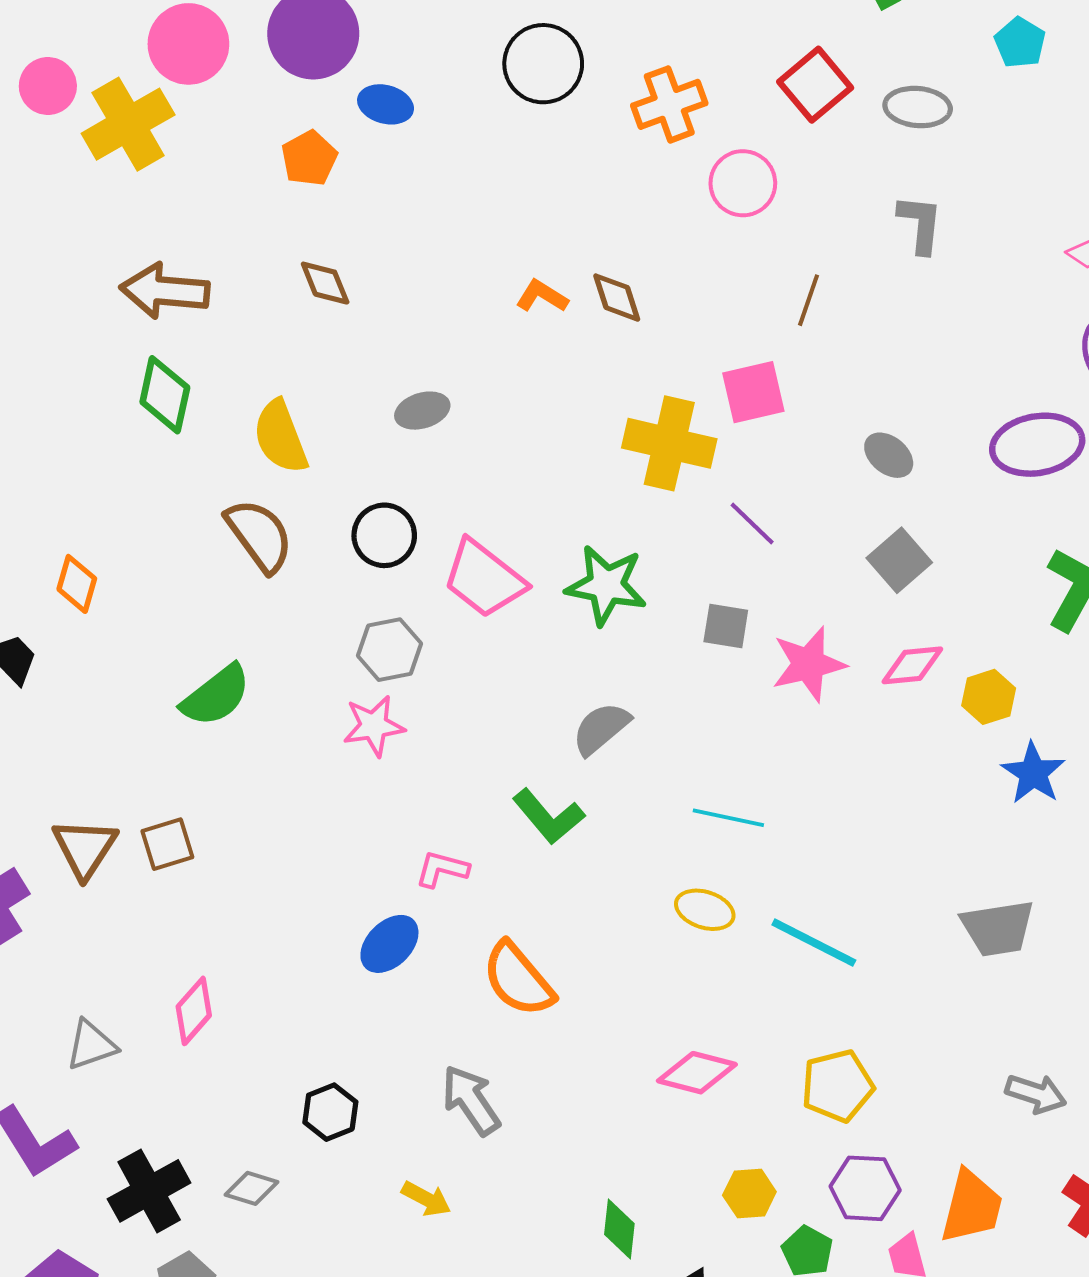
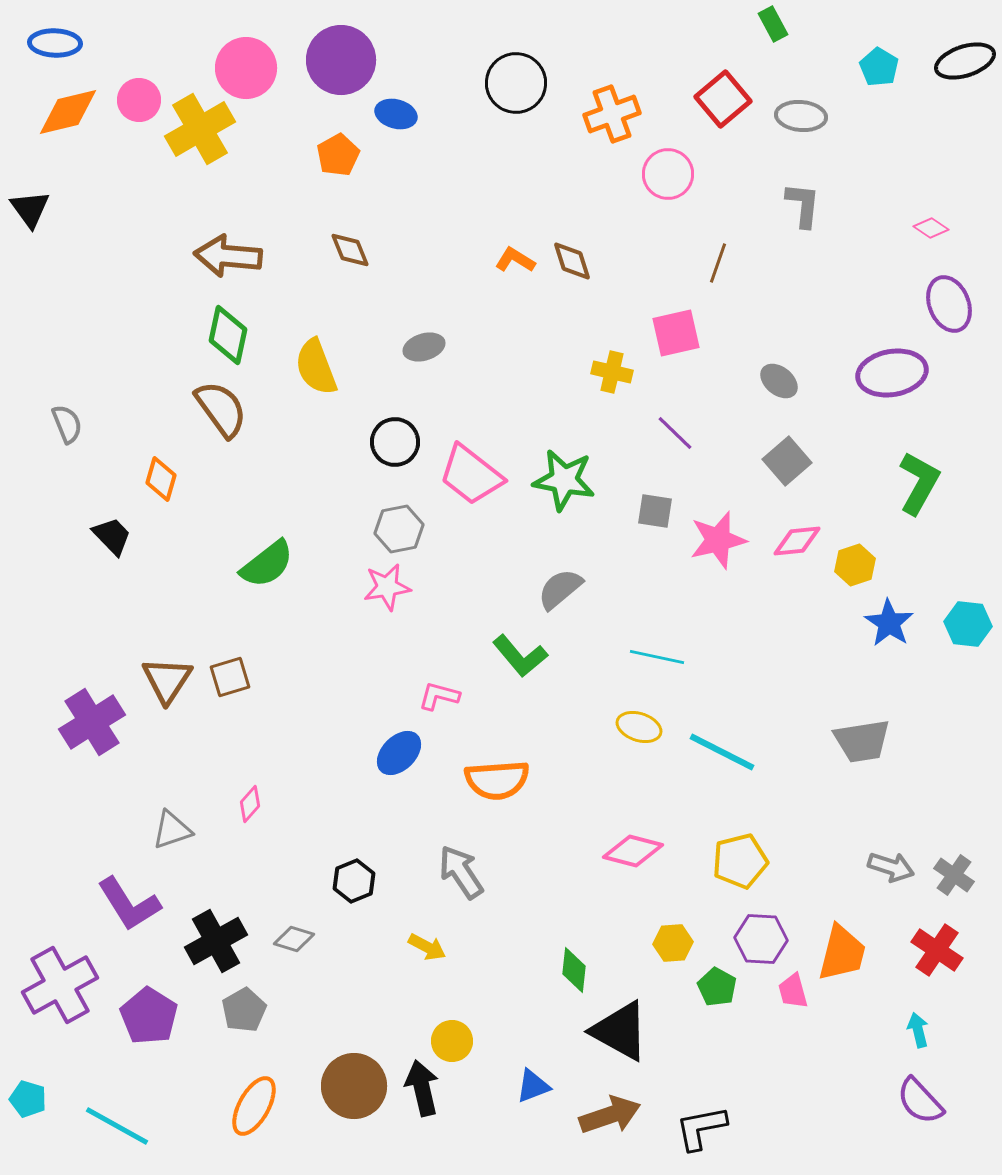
yellow cross: (669, 443) -> (612, 372), size x0.6
brown semicircle: (259, 535) -> (221, 409), moved
orange semicircle: (518, 979) -> (497, 780), turned -54
pink diamond: (194, 1011) -> (250, 804), size x0.7

